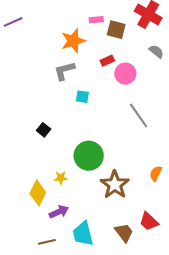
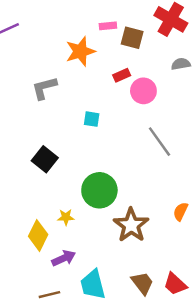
gray semicircle: (156, 51) -> (181, 64), turned -49
gray L-shape: (64, 71) -> (44, 88), moved
black square: (44, 130) -> (45, 159), size x1.5
red trapezoid: (149, 221) -> (175, 284), moved

